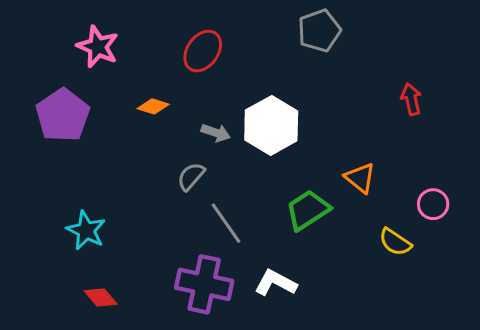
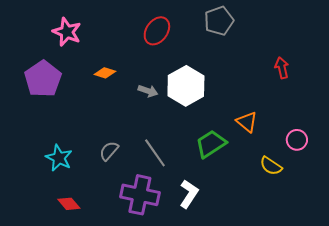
red ellipse: (203, 51) -> (157, 31), moved
gray semicircle: (191, 176) -> (109, 151), moved
white L-shape: (276, 283) -> (189, 194), turned 96

